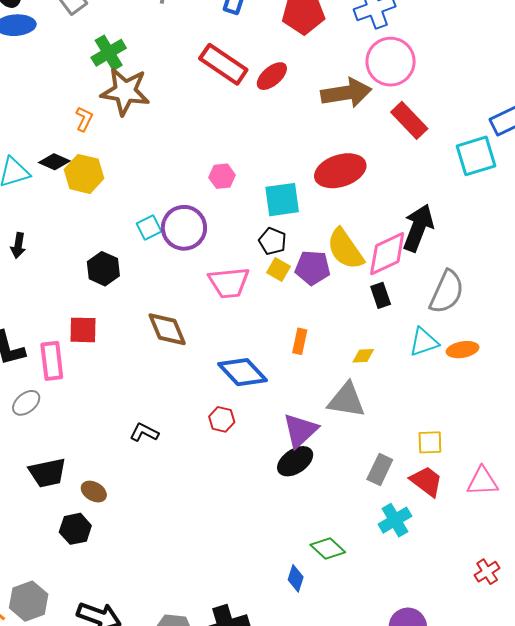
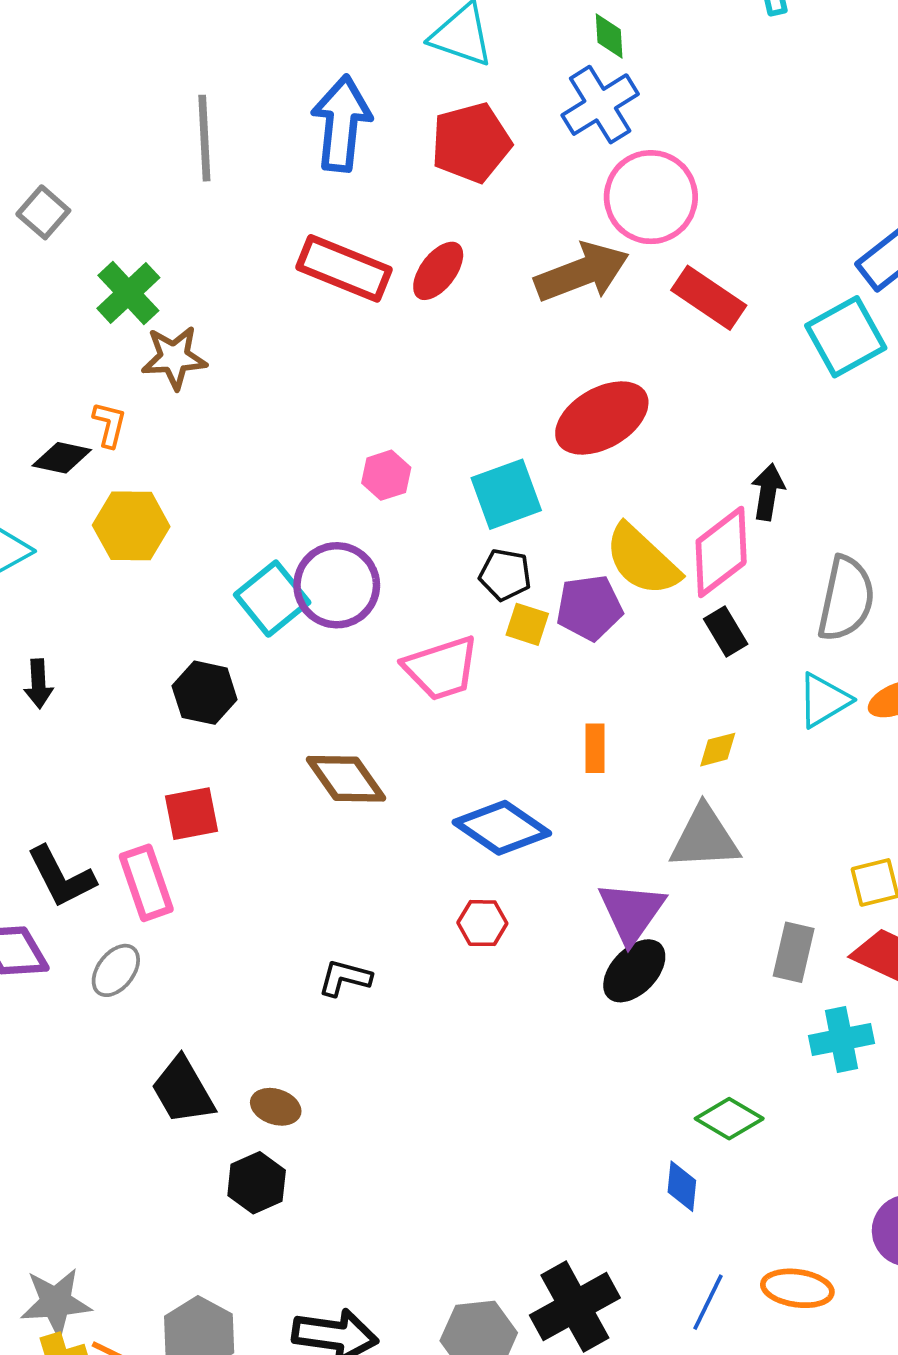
brown star: (125, 91) -> (174, 358), size x0.7
black diamond: (54, 162) -> (62, 458), moved
cyan square: (149, 227) -> (272, 599), size x1.5
black arrow: (418, 228) -> (768, 492), size x0.6
black trapezoid: (47, 473) -> (183, 1091), turned 84
cyan cross: (395, 520) -> (841, 1040), turned 32

